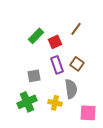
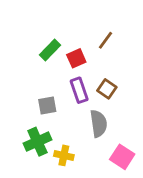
yellow cross: (55, 103) -> (64, 155), moved
pink square: (88, 113) -> (122, 157), turned 30

